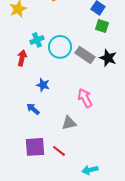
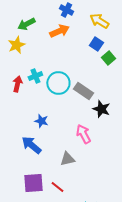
green square: (102, 26) -> (108, 58), moved, turned 32
red arrow: (22, 58) -> (17, 84), moved
black star: (108, 58) -> (101, 109), moved
blue arrow: (33, 109) -> (31, 145), size x1.5

